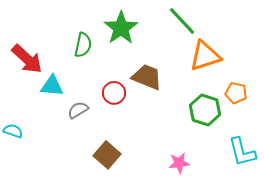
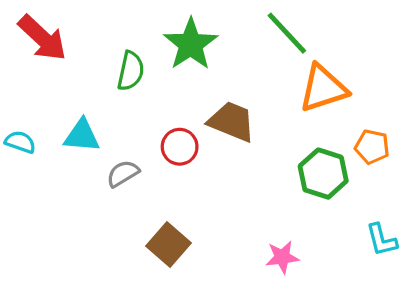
red arrow: (27, 59) -> (42, 38), moved
cyan semicircle: (13, 131) -> (20, 142), moved
cyan L-shape: (242, 152) -> (382, 240), size x0.7

